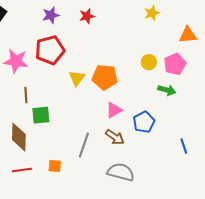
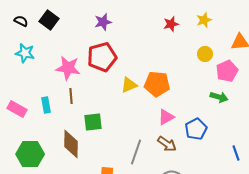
red star: (87, 16) -> (171, 24), moved
yellow circle: (149, 62) -> (205, 54), moved
yellow triangle: (77, 78) -> (129, 85), turned 30
brown line: (26, 95) -> (71, 96), moved

